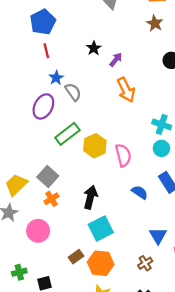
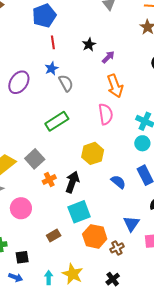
red line: (46, 51) -> (53, 42), moved
purple ellipse: (43, 106) -> (19, 82), moved
yellow hexagon: (95, 146) -> (93, 153), moved
pink semicircle: (123, 155) -> (106, 114), moved
orange cross: (51, 199) -> (49, 180), moved
orange hexagon: (101, 263) -> (95, 236), moved

